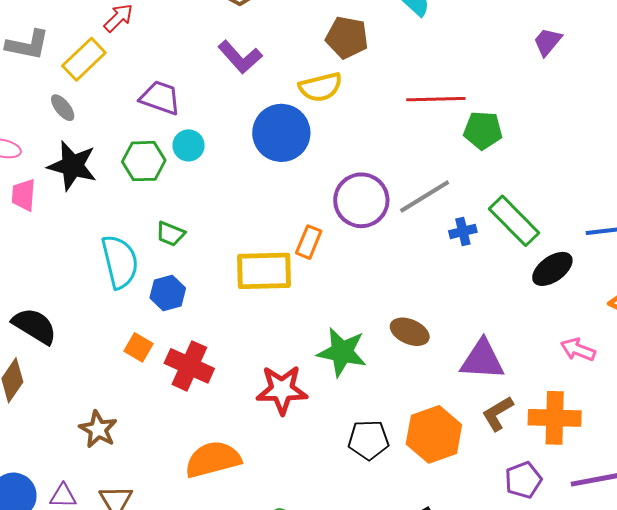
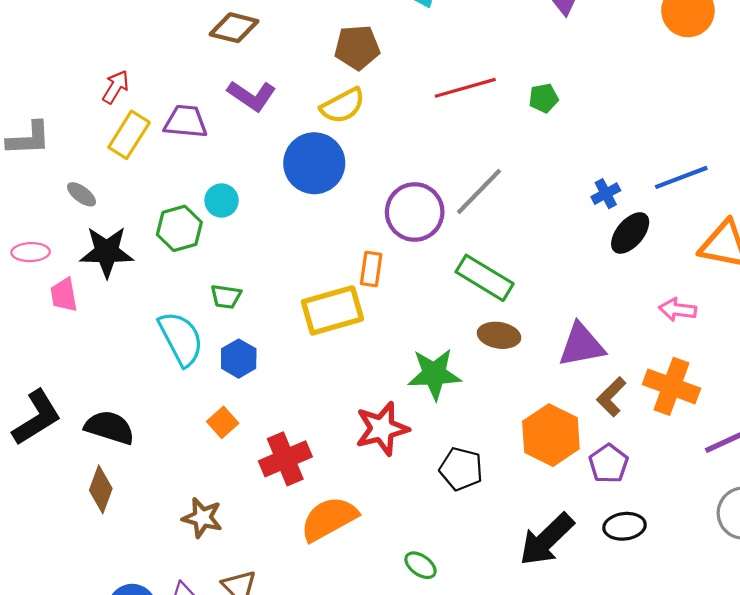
yellow rectangle: (84, 59) -> (129, 135), moved
purple trapezoid: (160, 98) -> (186, 122), moved
green pentagon: (483, 130) -> (544, 98), moved, size x0.7
green rectangle: (514, 221) -> (485, 278), moved
blue cross: (463, 231) -> (606, 194), moved
orange square: (138, 347) -> (223, 422), turned 32
red cross: (189, 366) -> (285, 459), moved, turned -33
orange cross: (555, 418) -> (671, 386), turned 33
black pentagon: (368, 440) -> (461, 469), moved, turned 30
purple pentagon: (523, 480) -> (609, 464), moved

